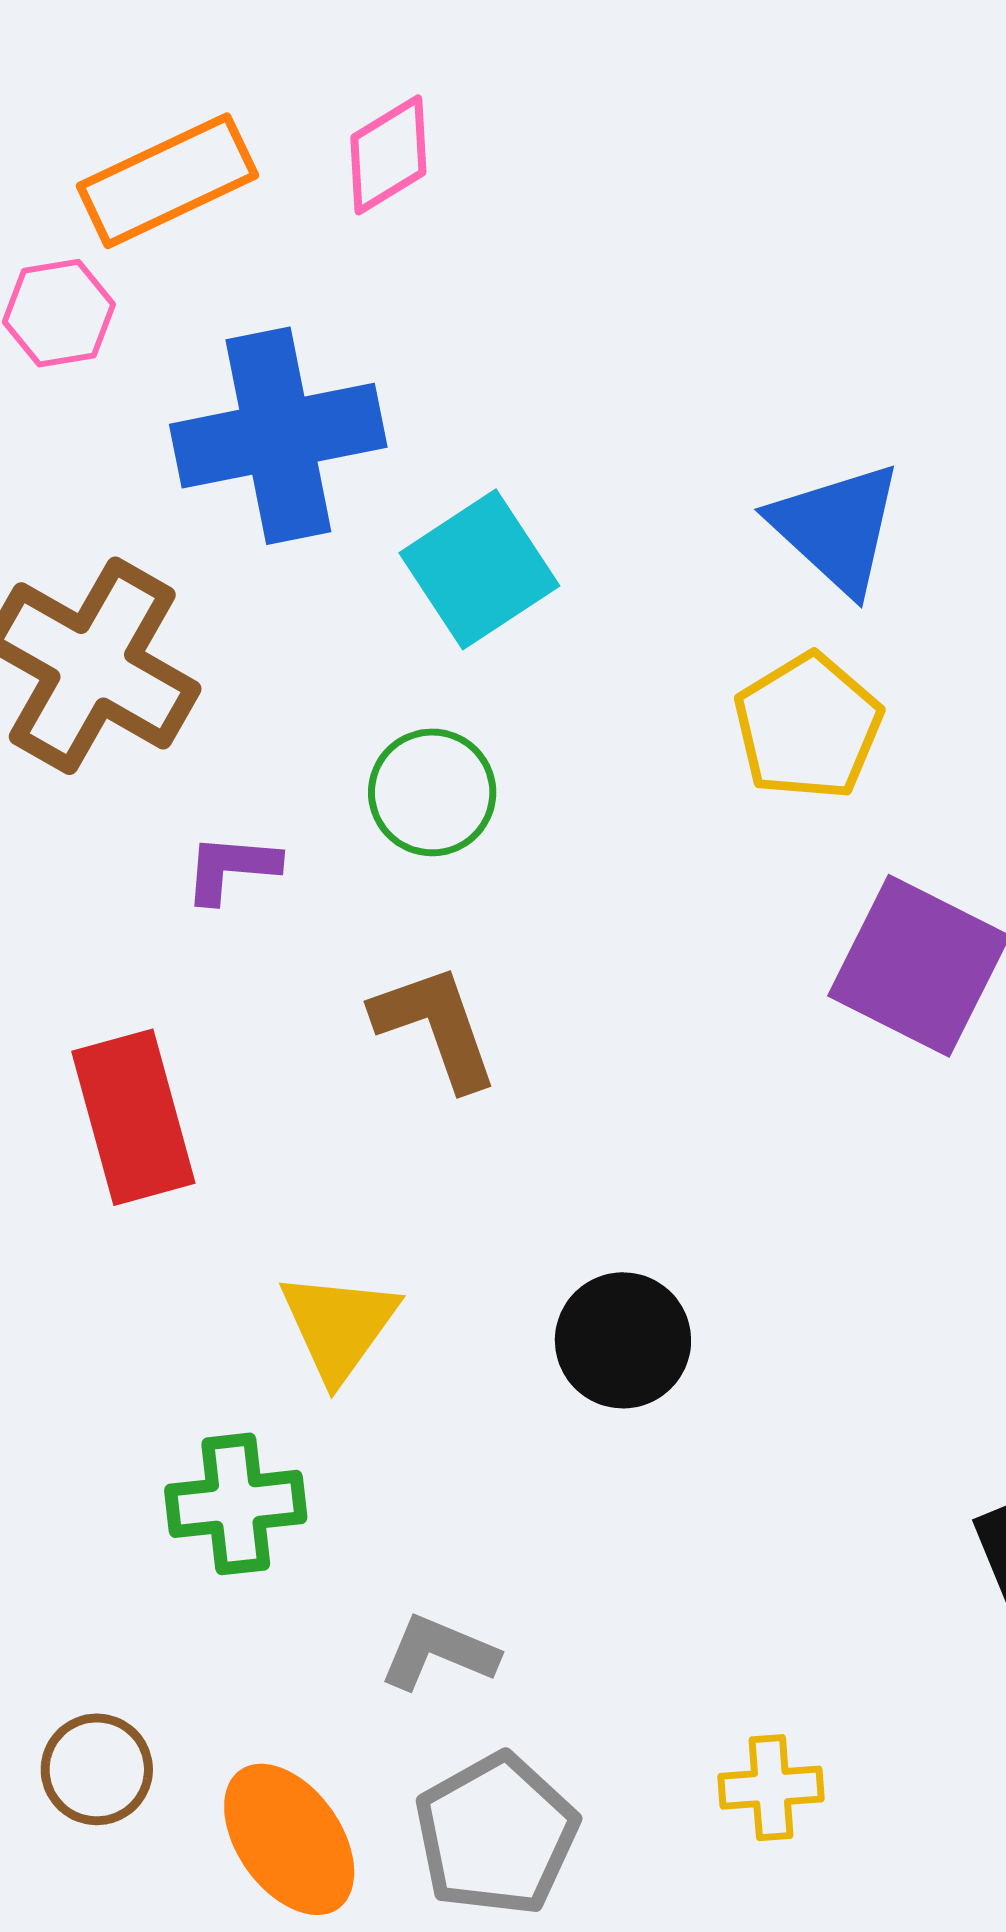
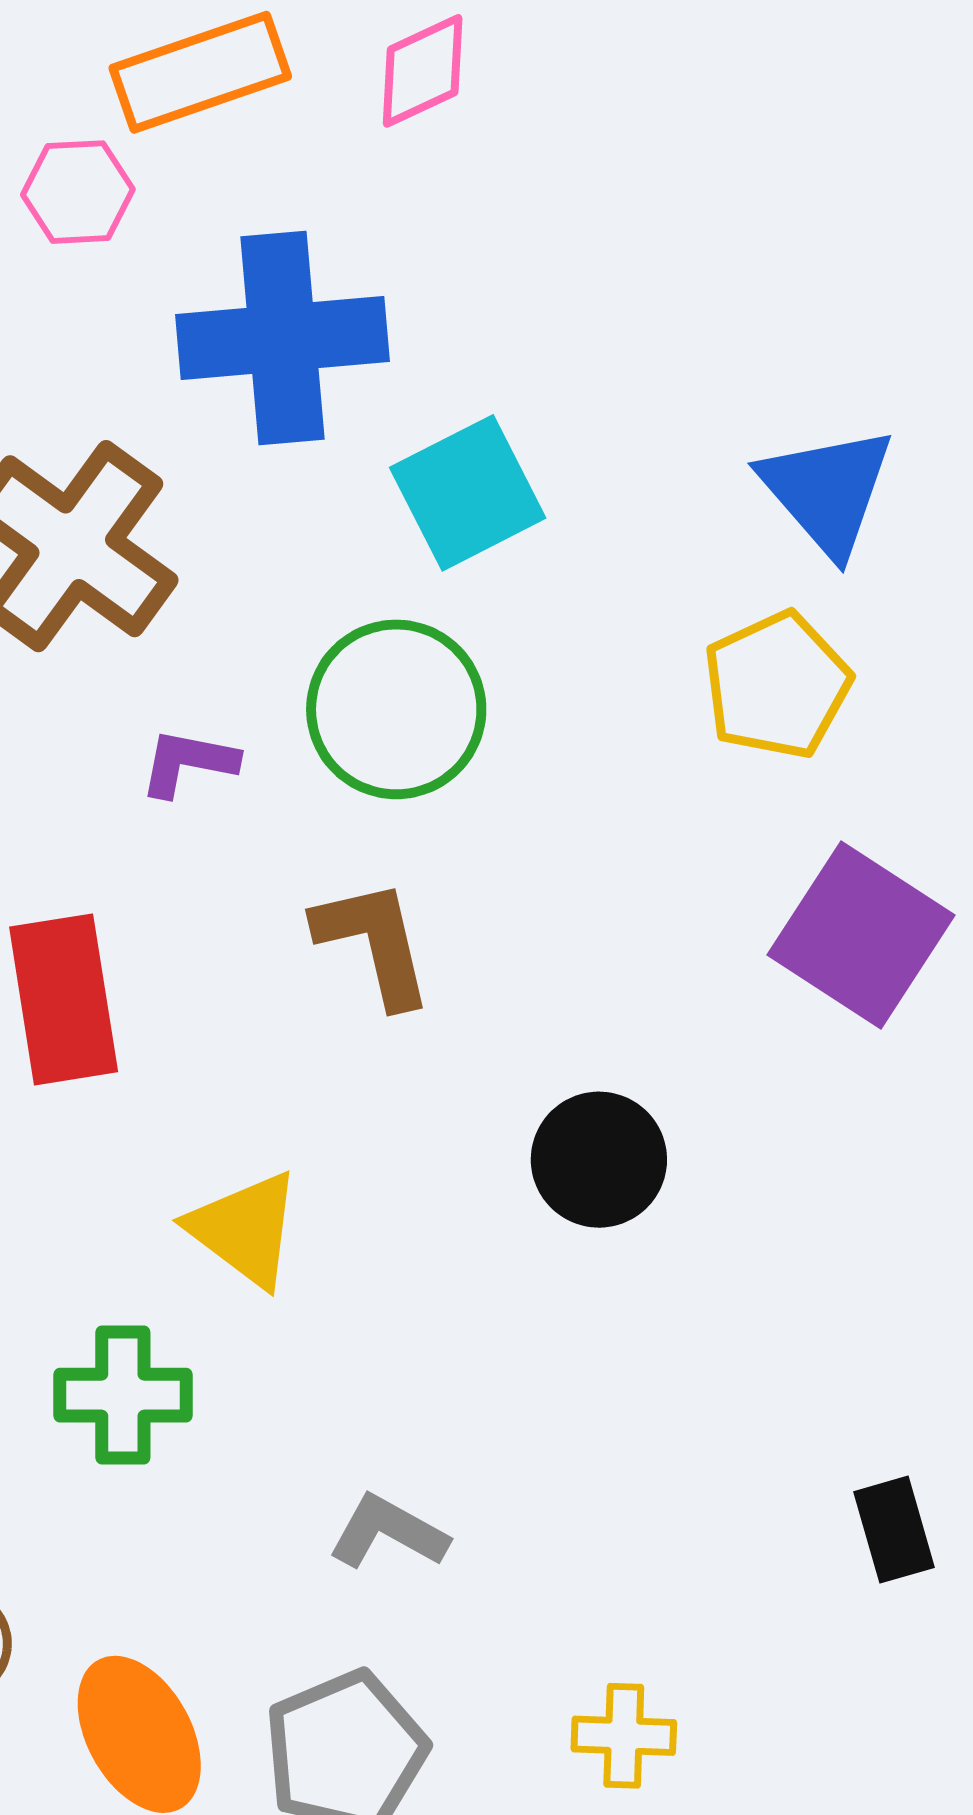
green circle: (432, 792) -> (396, 709), size x1.4
yellow triangle: (339, 1326) -> (245, 1229), turned -35
black circle: (623, 1340) -> (599, 1160), moved
gray L-shape: (439, 1652) -> (388, 1532), moved

